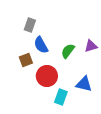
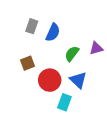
blue semicircle: (41, 45) -> (53, 33), moved, turned -126
blue triangle: (84, 84) -> (78, 80), moved, turned 30

